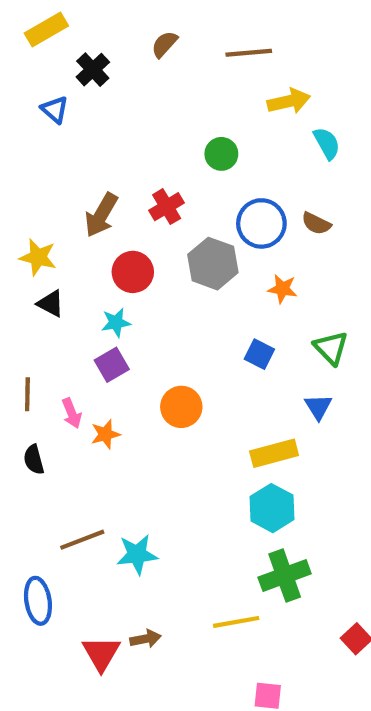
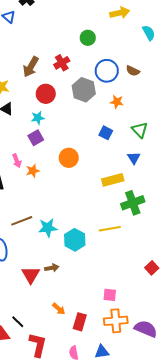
cyan semicircle: (327, 143) -> (149, 33), moved
cyan hexagon: (272, 508) -> (75, 240), moved
green cross: (285, 576) -> (133, 203), moved
yellow line: (236, 622) -> (110, 229), moved

